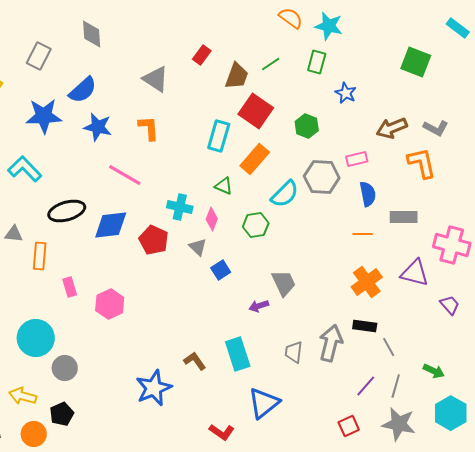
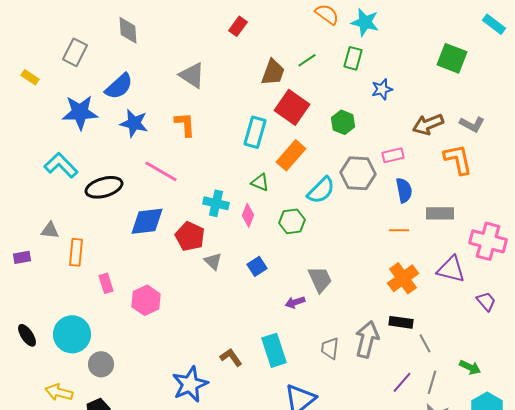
red rectangle: (202, 55) -> (238, 26), moved
blue star: (346, 93) -> (382, 89), turned 30
black ellipse: (67, 211) -> (104, 187), moved
gray triangle: (198, 247) -> (213, 261), moved

